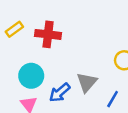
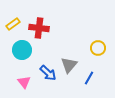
cyan circle: (31, 76) -> (22, 50), moved
blue arrow: (60, 93) -> (48, 73), turned -96

